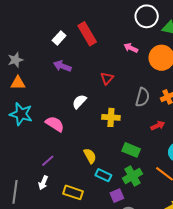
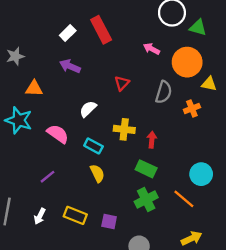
orange triangle: (18, 83) -> (34, 88), moved
gray semicircle: (142, 97) -> (164, 92), moved
red arrow: (158, 126) -> (152, 140), moved, turned -64
cyan rectangle: (103, 175) -> (93, 146), moved
white arrow: (43, 183) -> (40, 216), moved
purple square: (117, 196) -> (109, 221), moved, turned 32

